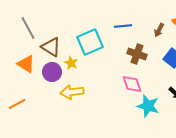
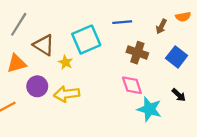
gray line: (28, 28) -> (19, 24), turned 60
orange triangle: (26, 64) -> (17, 63), turned -48
purple circle: (52, 72) -> (37, 86), moved

